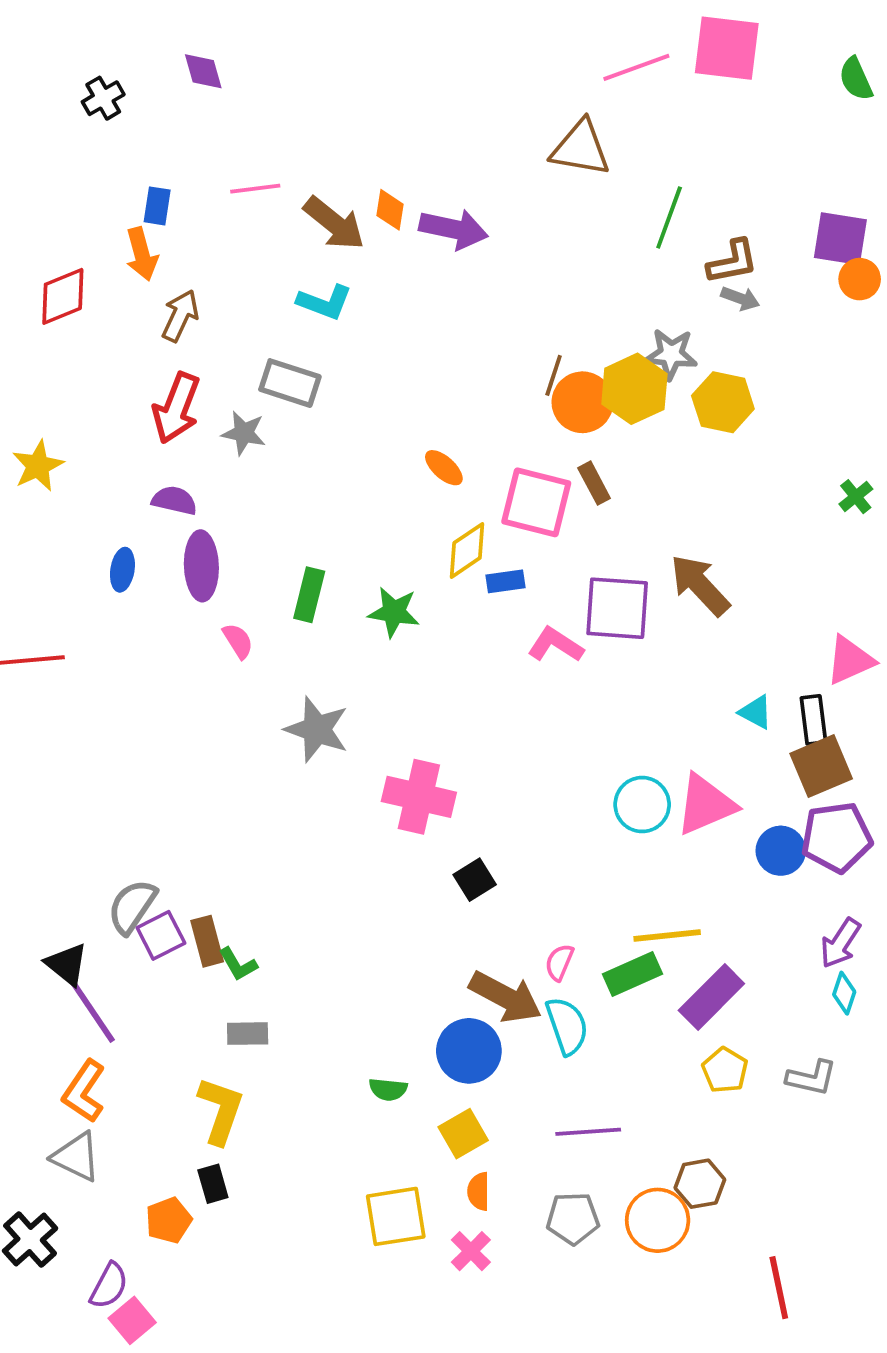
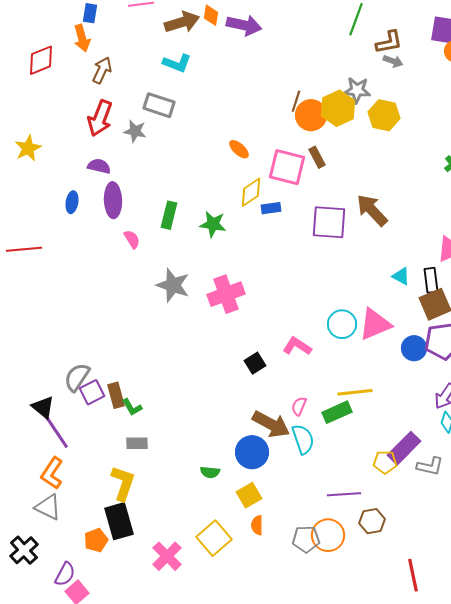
brown arrow: (334, 223) -> (182, 22), turned -56
pink L-shape: (556, 645) -> (297, 346), moved
pink cross: (419, 797) -> (226, 294), moved, turned -33
purple rectangle: (711, 997) -> (404, 448), moved
yellow pentagon: (725, 1070) -> (385, 462), turned -30
purple line: (588, 1132) -> (344, 494), moved
black rectangle: (213, 1184) -> (119, 521), size x1.8
yellow square: (396, 1216) -> (214, 538), turned -32
orange circle: (658, 1220) -> (328, 535), moved
pink cross: (471, 1251) -> (167, 556), moved, size x1.4

